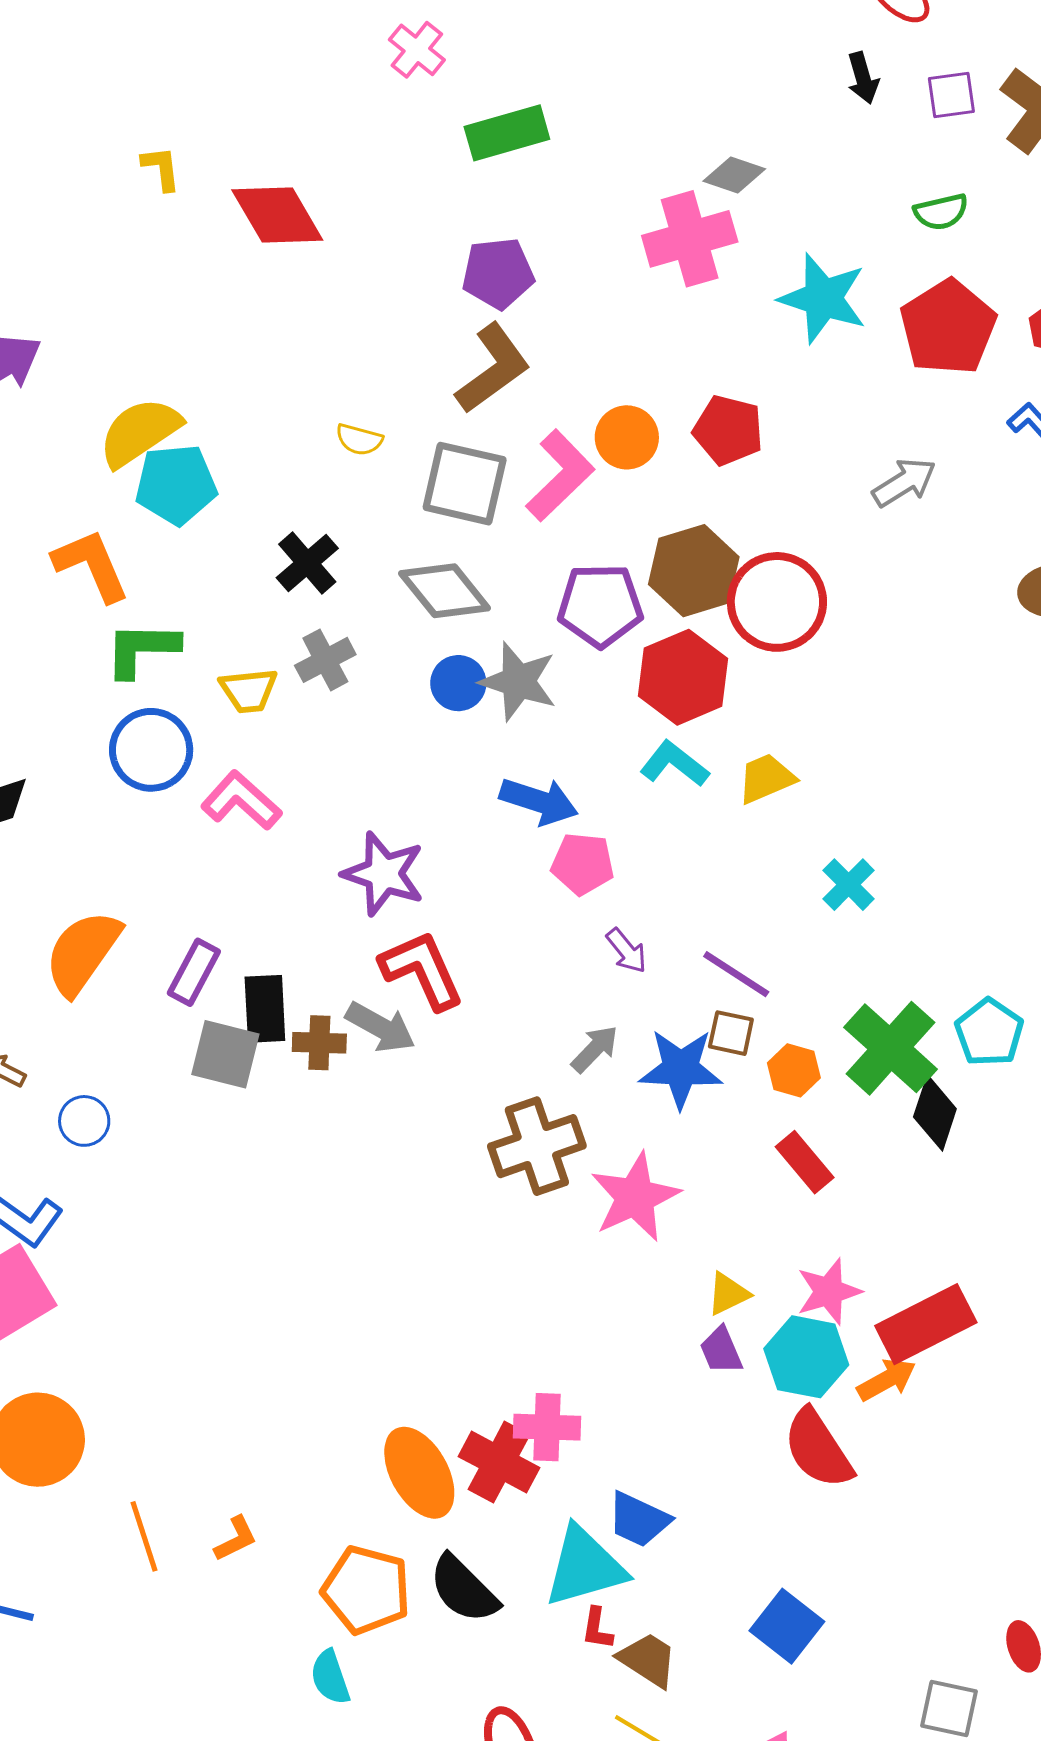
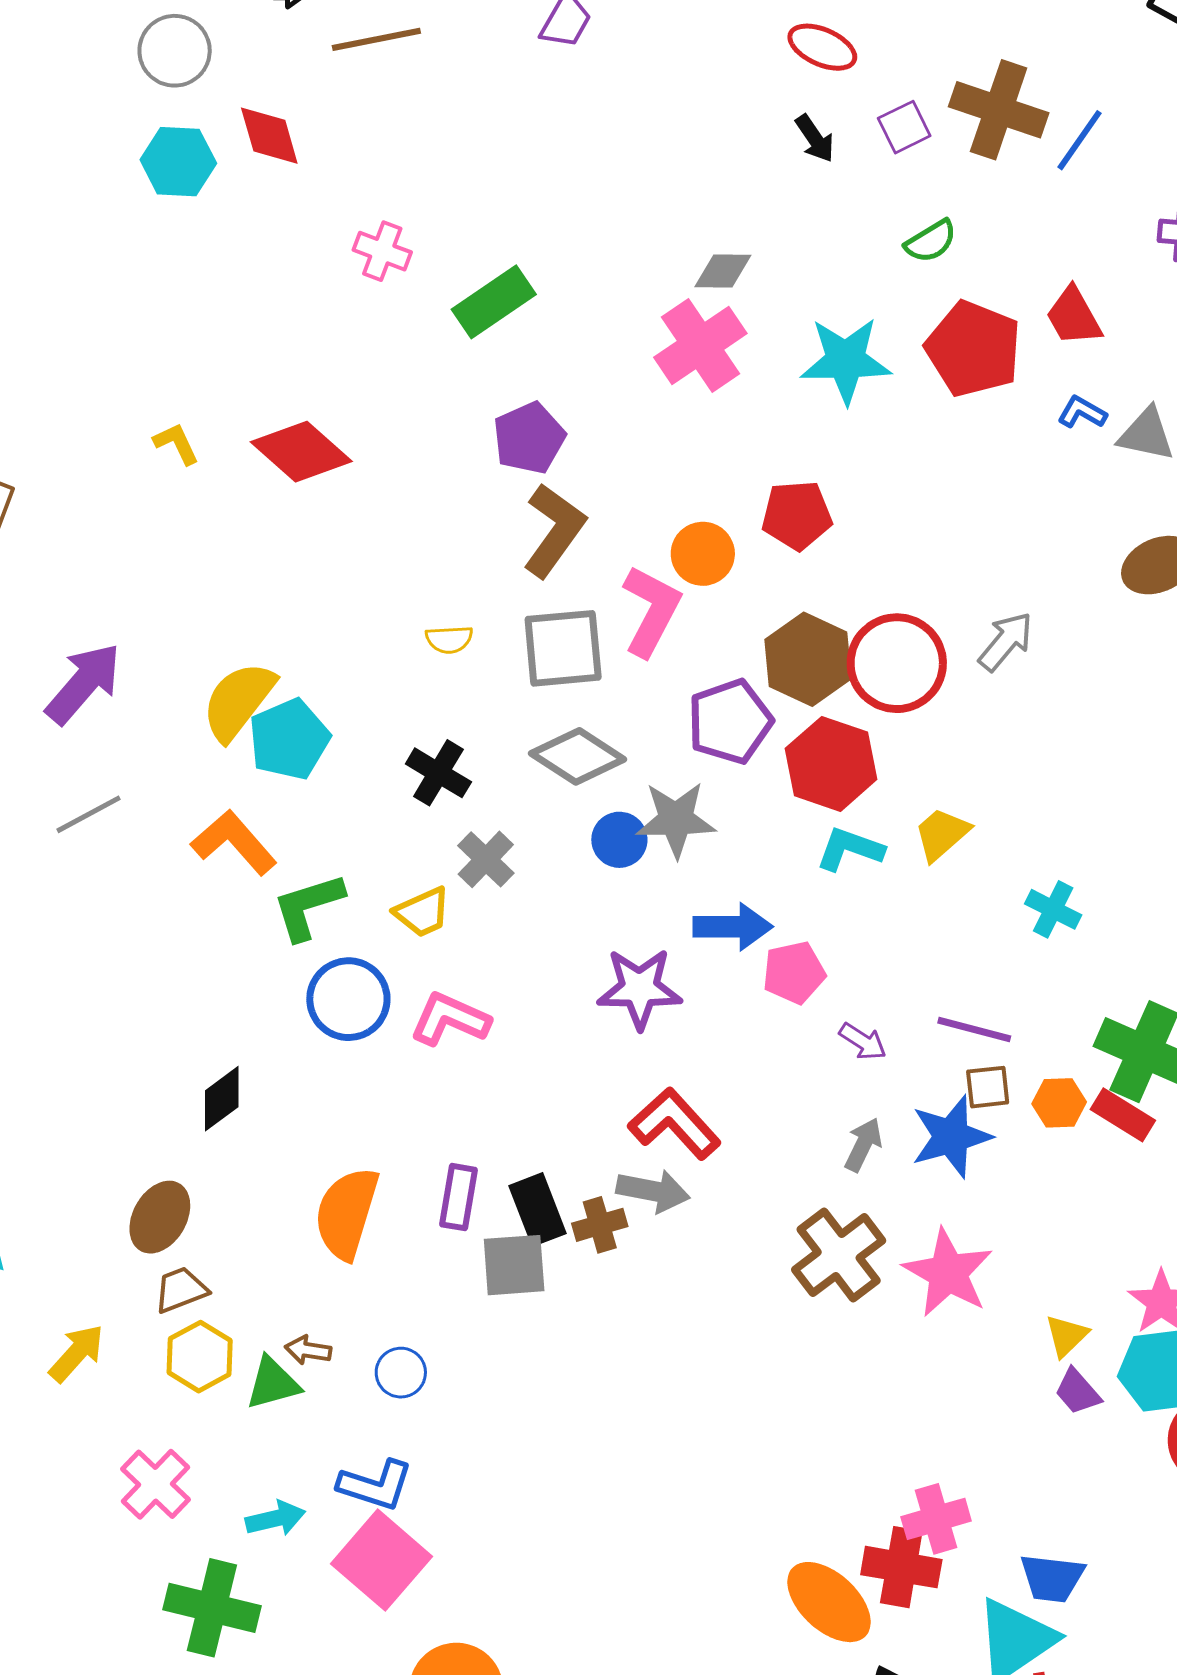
gray arrow: (904, 482) -> (1006, 641), moved
purple star: (384, 874) -> (639, 988), moved
red rectangle: (805, 1162) -> (1123, 1115), moved

